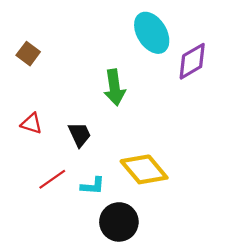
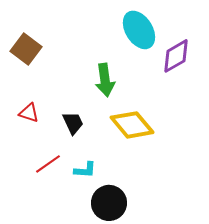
brown square: (28, 54) -> (26, 49), size x1.4
yellow diamond: (144, 169) -> (132, 125), moved

